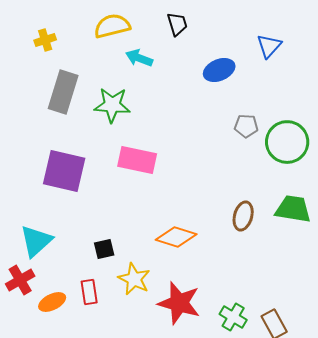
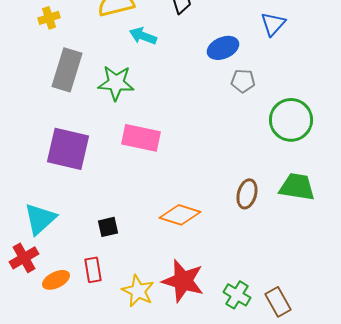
gray pentagon: (246, 126) -> (243, 81), moved
yellow star: (134, 279) -> (138, 291), moved

